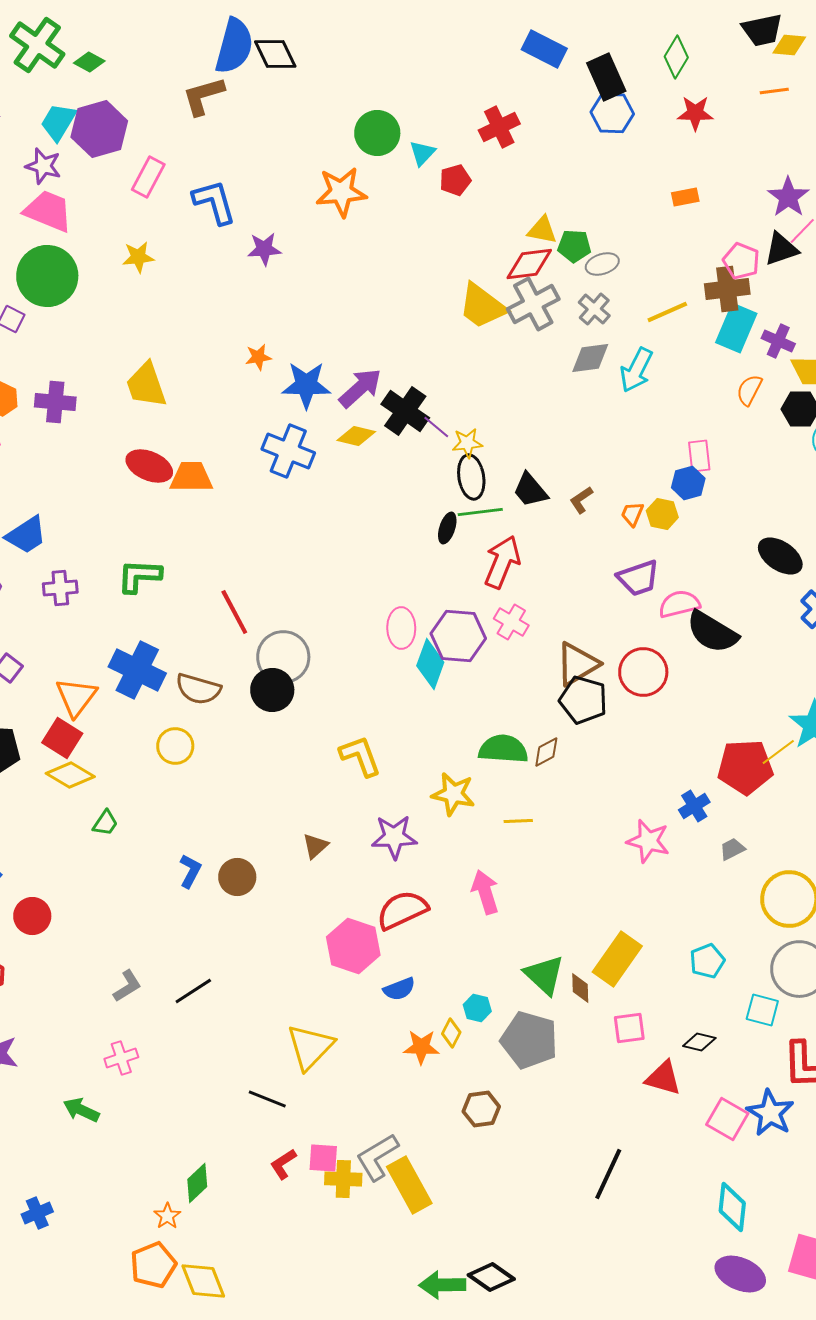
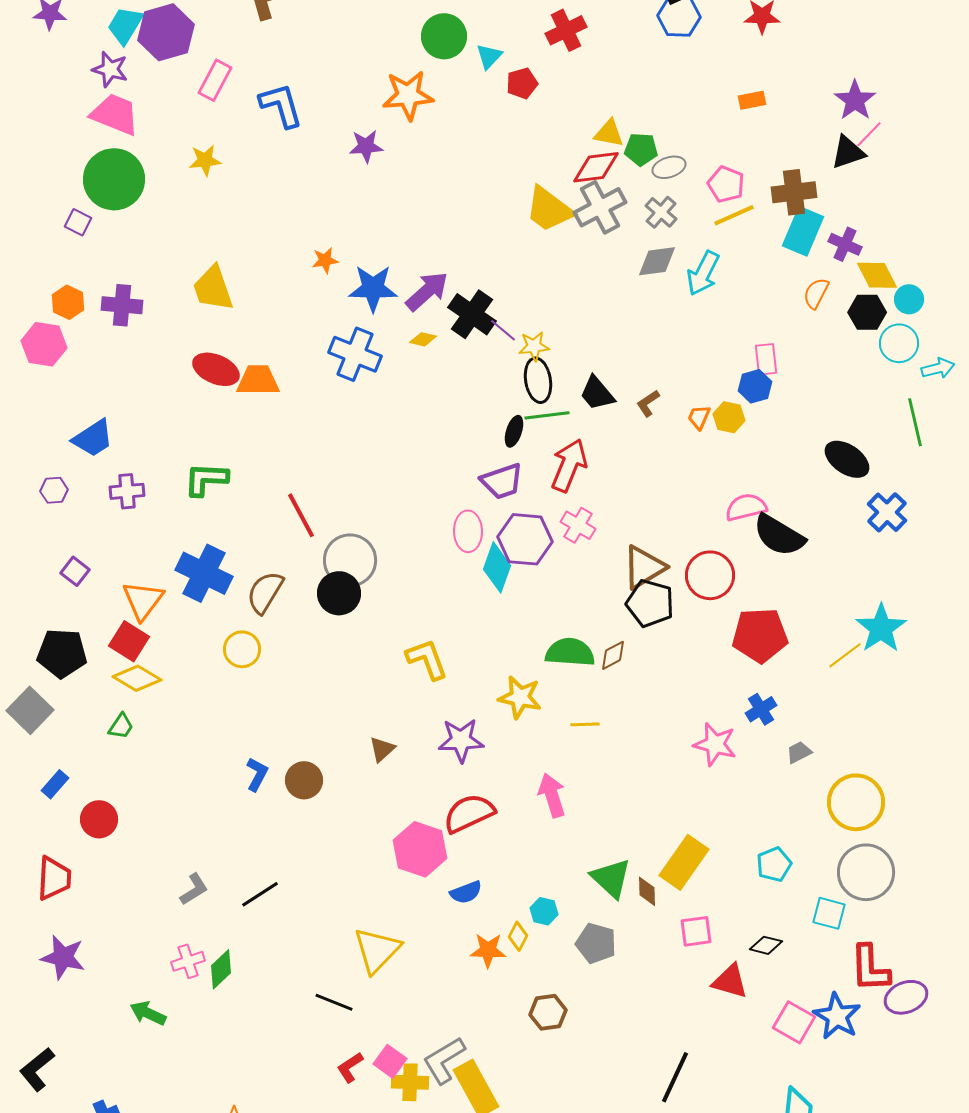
purple star: (264, 249) -> (366, 146), moved
pink pentagon: (741, 261) -> (726, 184), moved
yellow diamond: (356, 436) -> (423, 339), size x0.7
purple trapezoid: (638, 578) -> (502, 481), moved
brown semicircle: (198, 689) -> (265, 592), turned 105
red pentagon: (745, 767) -> (760, 635), moved
green trapezoid: (105, 823) -> (121, 726), moved
gray pentagon: (529, 1040) -> (596, 943), size x0.7
pink square: (323, 1158) -> (390, 1061), turned 32
green diamond: (197, 1183) -> (221, 969), moved

